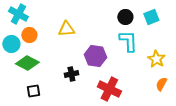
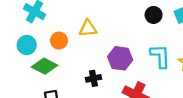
orange circle: (29, 35) -> (59, 41), moved
cyan L-shape: (128, 41) -> (160, 56), moved

